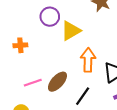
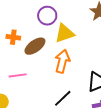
orange arrow: (88, 60) -> (62, 61), moved
brown ellipse: (57, 82) -> (35, 46), moved

